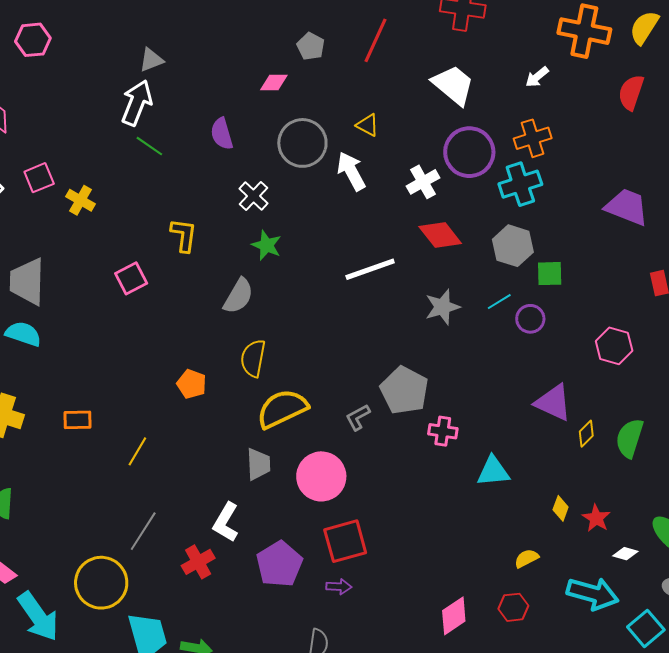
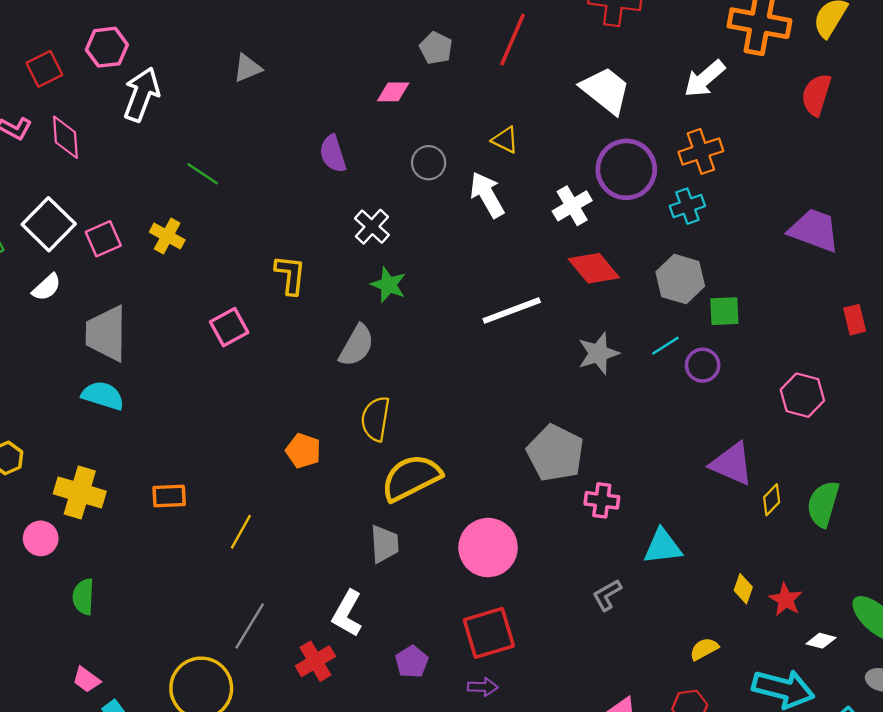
white arrow: (537, 77) -> (705, 79), size x1.5
white arrow: (137, 103) -> (142, 94), moved
gray circle: (302, 143) -> (429, 163), size x0.6
green line: (149, 146) -> (203, 174), moved
pink square: (39, 178) -> (103, 239), moved
cyan cross: (520, 184) -> (687, 206), size x0.7
gray L-shape: (358, 417) -> (607, 595), moved
pink circle: (321, 476) -> (488, 548), moved
purple pentagon: (279, 564) -> (412, 662), size x0.6

